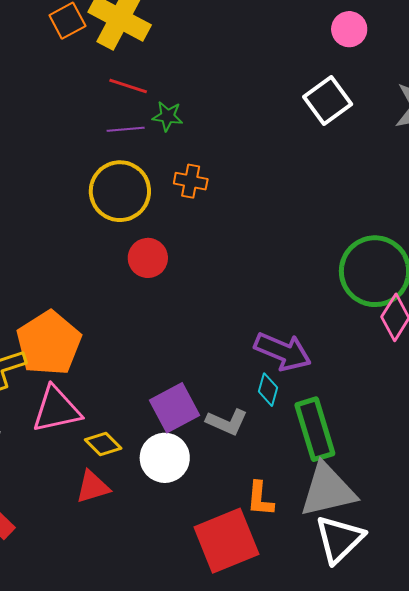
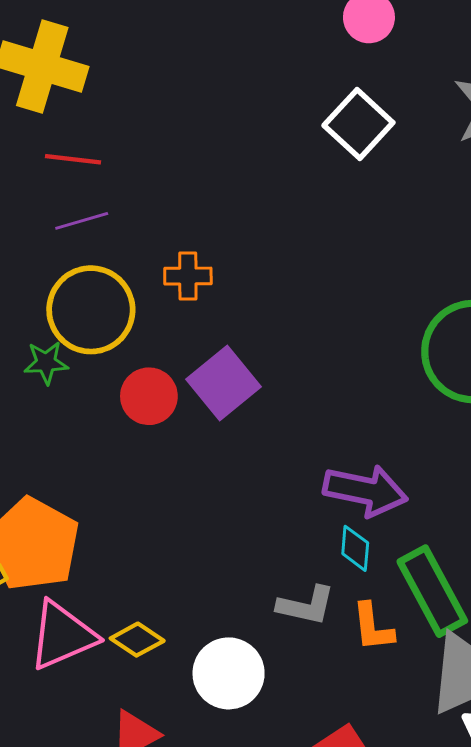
green star: (168, 116) -> (46, 363), moved
purple square: (174, 408) -> (223, 383), moved
yellow diamond: (103, 444) -> (137, 640), moved
orange L-shape: (260, 499) -> (373, 627), moved

